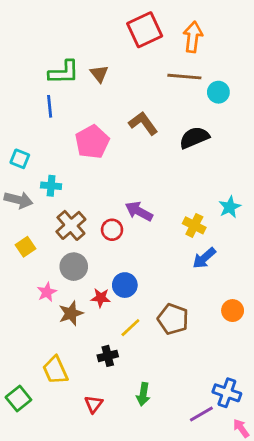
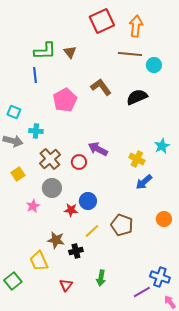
brown star: (71, 313) -> (56, 240), moved, turned 30

